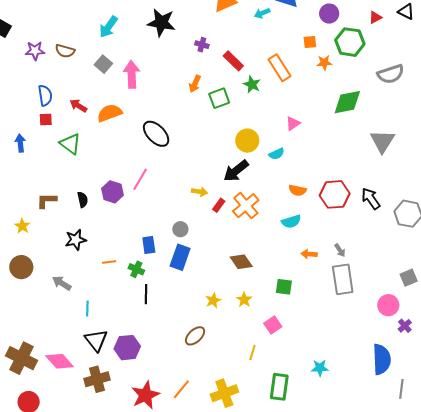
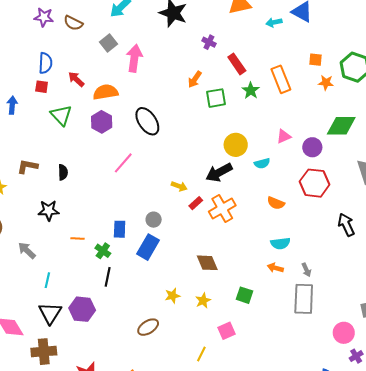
purple circle: (329, 14) -> (312, 147), moved
purple hexagon: (112, 192) -> (102, 122), moved
red hexagon: (335, 194) -> (315, 183), moved
cyan semicircle: (291, 222) -> (280, 243), moved
purple hexagon: (127, 348) -> (82, 309), moved

